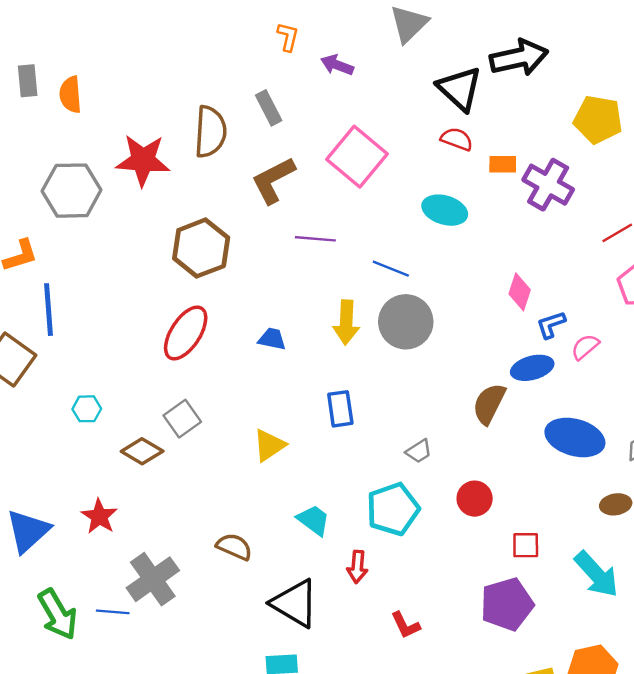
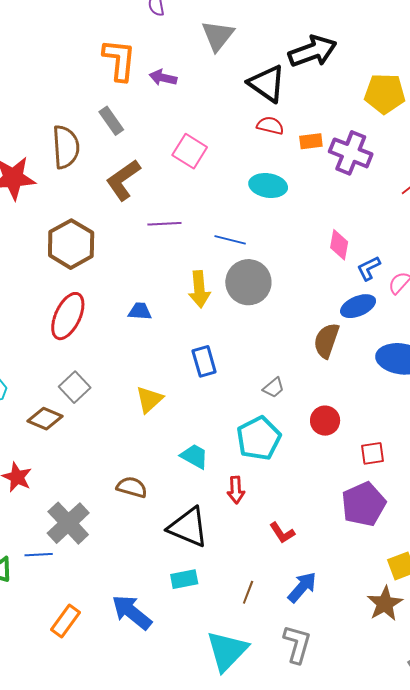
orange L-shape: (288, 37) -> (119, 60), size x1.8
pink square: (357, 157) -> (190, 151), size x0.7

